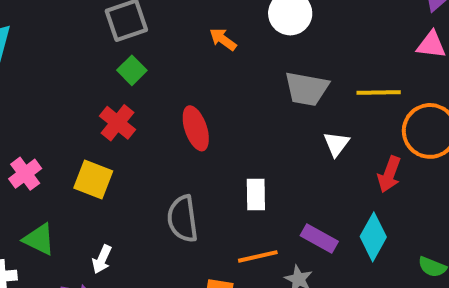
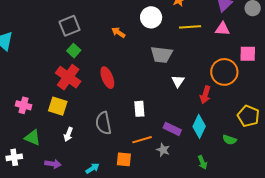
yellow line: (379, 93) -> (190, 27), moved
red cross: (118, 123) -> (68, 77), size x1.4
pink cross: (25, 174) -> (24, 105), turned -35
white arrow: (102, 259) -> (68, 134), moved

